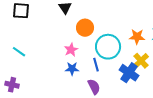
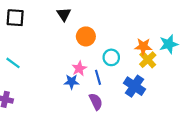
cyan circle: (108, 47) -> (111, 57), size x0.6
pink star: (71, 50) -> (79, 68), moved
yellow cross: (141, 61) -> (148, 60), moved

